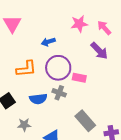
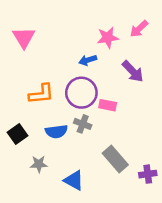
pink arrow: (104, 28) -> (139, 29), moved, turned -91
blue arrow: (48, 42) -> (88, 60), moved

